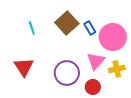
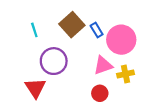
pink triangle: (96, 61) -> (103, 65), turned 30
red triangle: (24, 67) -> (35, 88), moved
purple circle: (67, 73) -> (54, 61), moved

